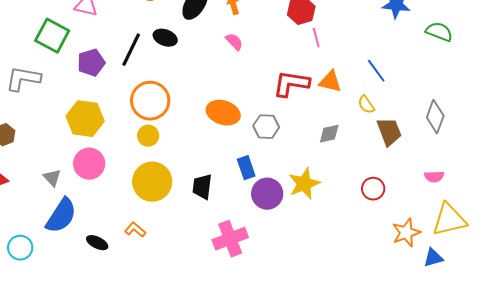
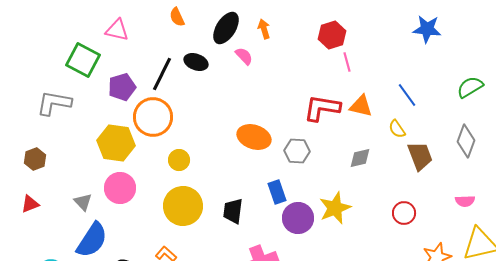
green semicircle: (439, 32) -> (470, 87), moved, turned -52
pink semicircle: (234, 42) -> (244, 56), moved
orange circle: (150, 101) -> (153, 117), moved

